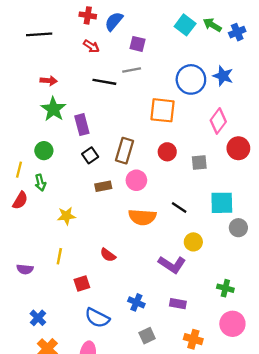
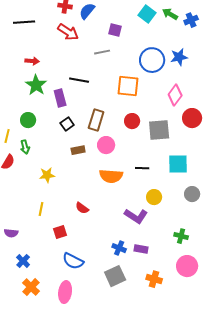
purple square: (138, 44) -> (115, 30), moved
red arrow: (91, 46) -> (68, 32), size x1.5
blue star: (223, 76) -> (179, 57), turned -30
black line: (104, 82) -> (79, 80), moved
gray square: (199, 162) -> (159, 130), size x1.6
black line: (179, 208) -> (142, 168), turned -32
gray circle: (238, 228) -> (192, 194), moved
purple semicircle: (25, 269) -> (11, 233), moved
blue cross: (136, 302) -> (119, 248), moved
gray square: (147, 336) -> (115, 276), size x1.5

